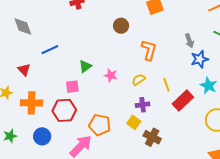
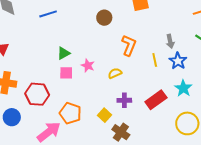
blue line: (50, 50) -> (48, 14), moved
blue star: (200, 59) -> (178, 61), turned -30
yellow line: (166, 85) -> (155, 60), moved
pink square: (72, 87) -> (66, 73), moved
purple cross: (143, 105) -> (124, 100), moved

